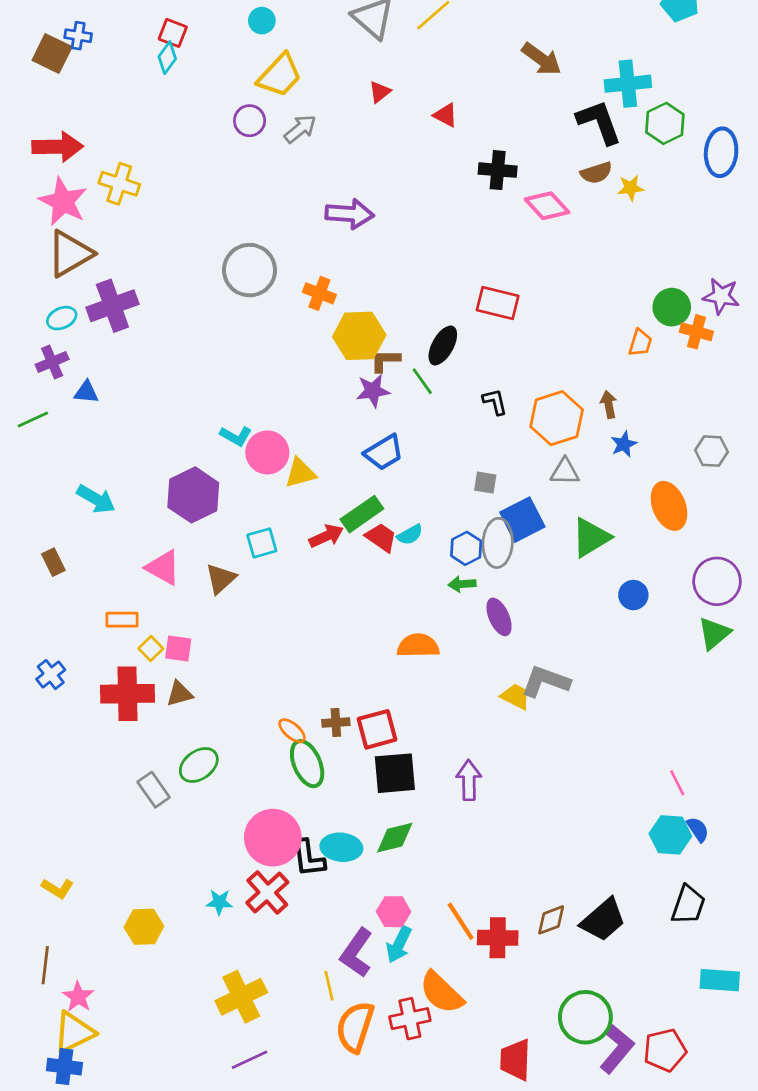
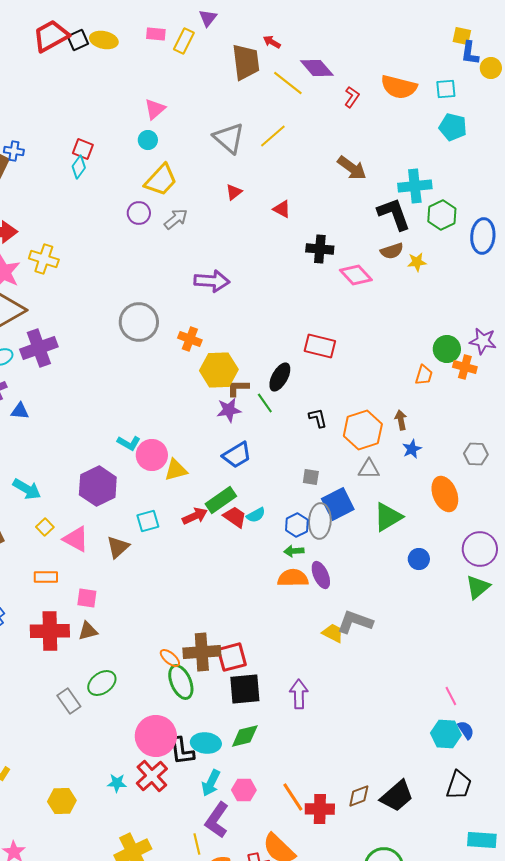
orange semicircle: (418, 646) -> (293, 578), moved
yellow square: (151, 648) -> (45, 527), moved
brown cross: (336, 722) -> (202, 652), size x1.8
cyan arrow: (399, 945) -> (211, 783), moved

